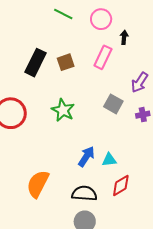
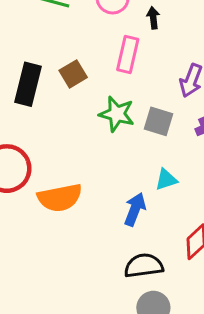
green star: (63, 110) -> (117, 114), moved
cyan triangle: (109, 160) -> (166, 179), moved
orange semicircle: (38, 184) -> (60, 198), moved, turned -116

